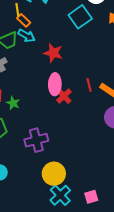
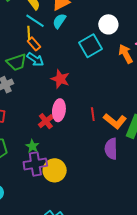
red cross: (64, 96) -> (46, 121), moved
green star: (13, 103) -> (32, 146), moved
yellow circle: (54, 174) -> (55, 170), moved

